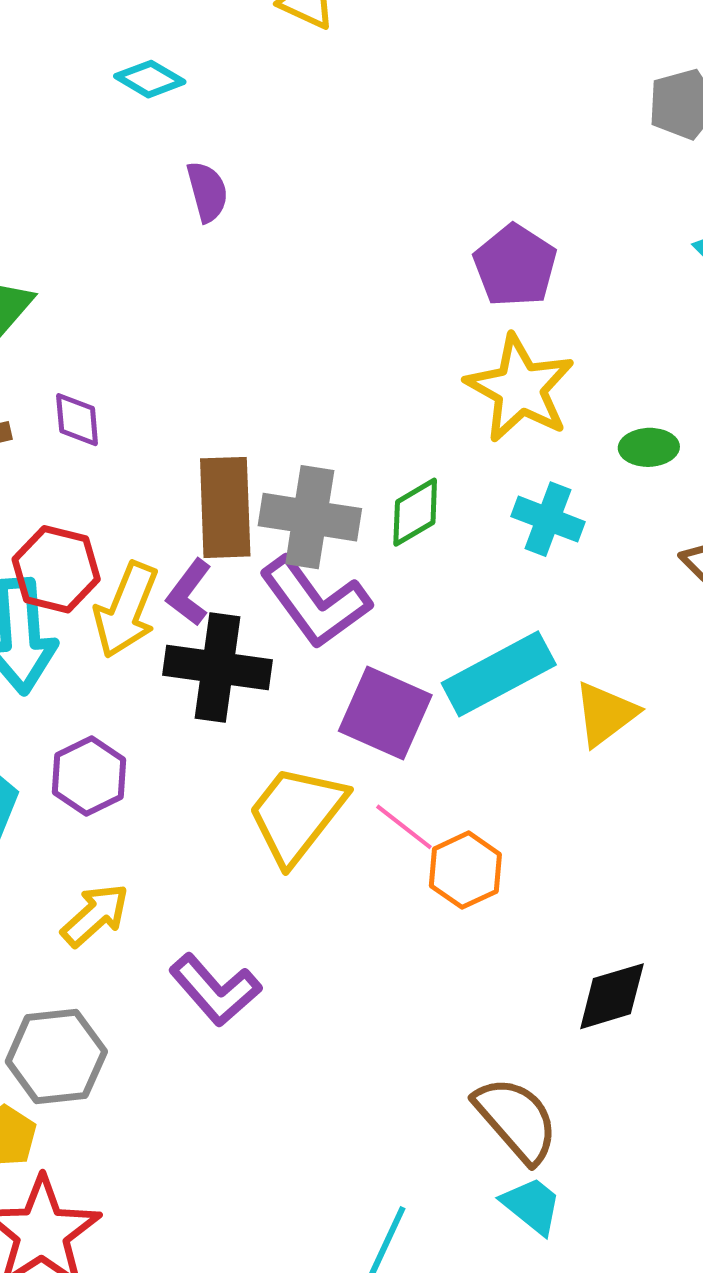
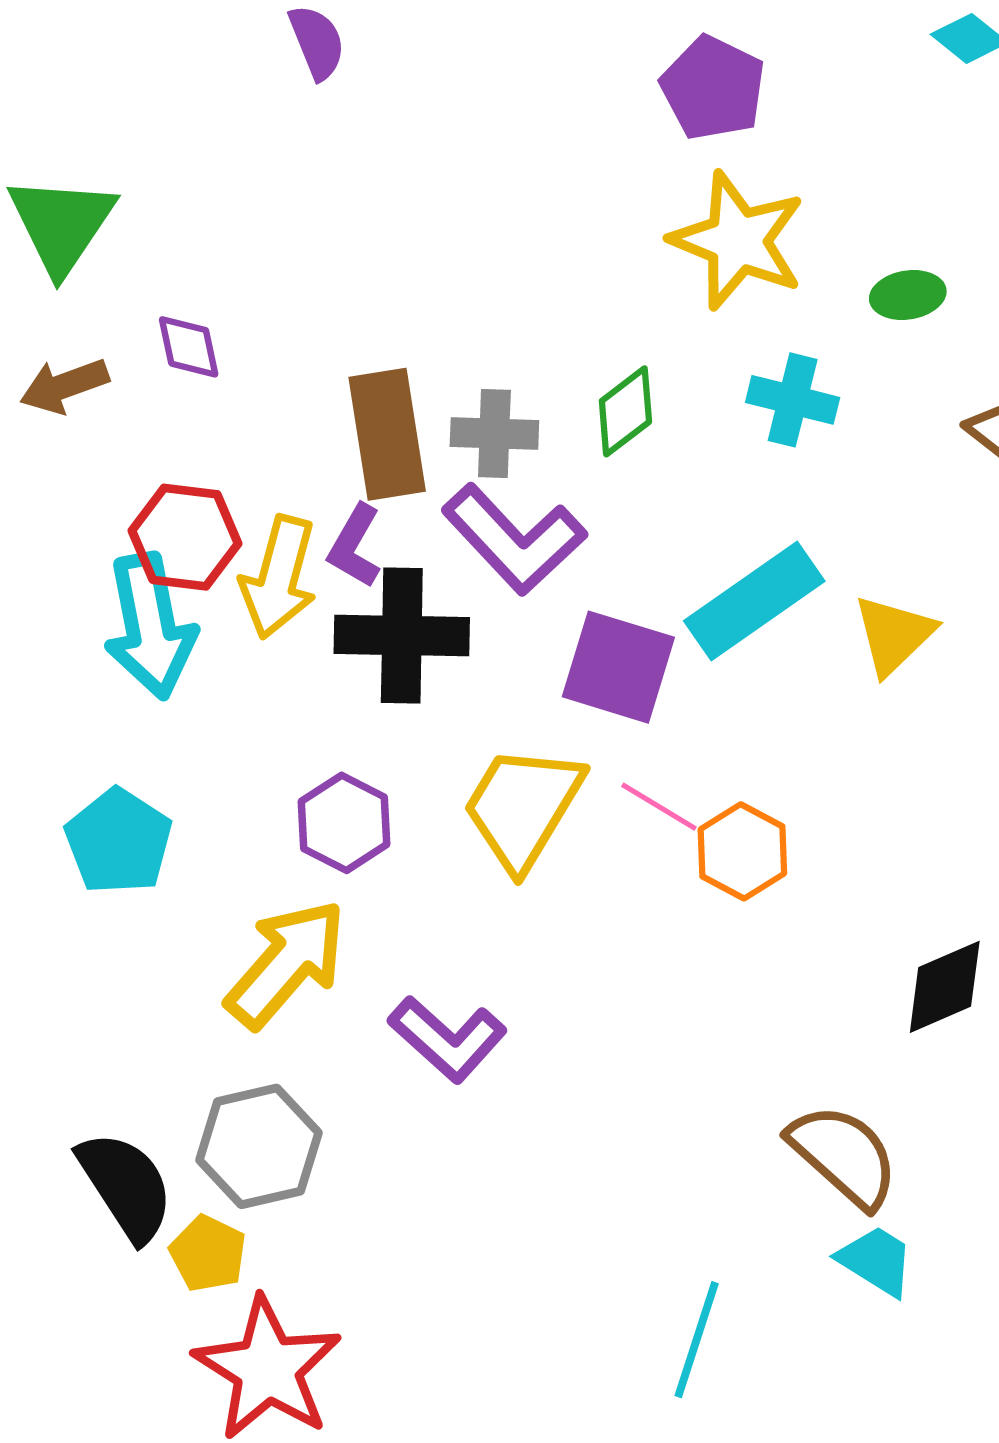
gray cross: (310, 517) -> (494, 434), size x0.7
purple hexagon: (89, 776) -> (344, 823), moved
yellow arrow: (95, 915) -> (286, 964), size x1.5

